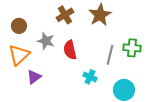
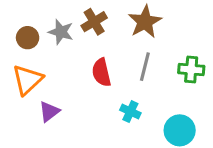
gray star: (46, 41) -> (61, 32), moved
gray line: (110, 55) -> (145, 67), moved

